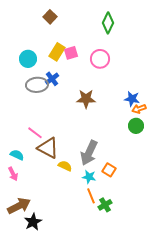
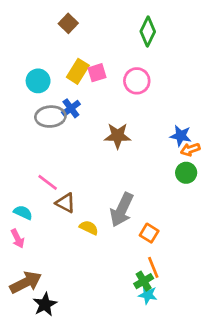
brown triangle: (48, 148) -> (65, 203), size x0.7
cyan star: (89, 177) -> (148, 295), moved
orange line: (91, 196) -> (153, 267), moved

